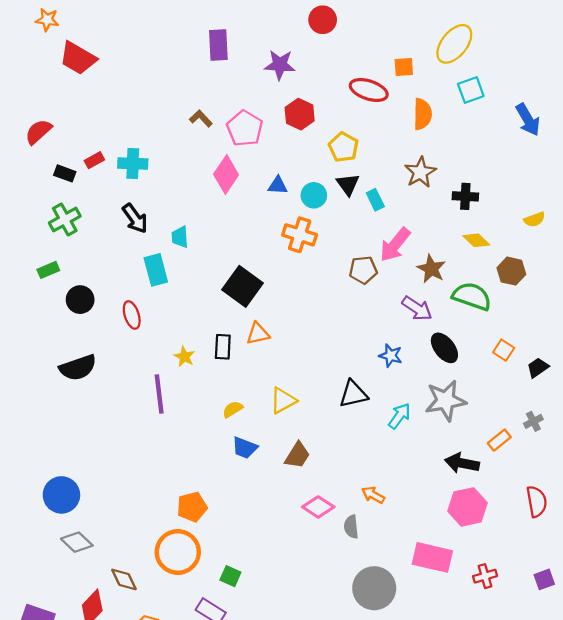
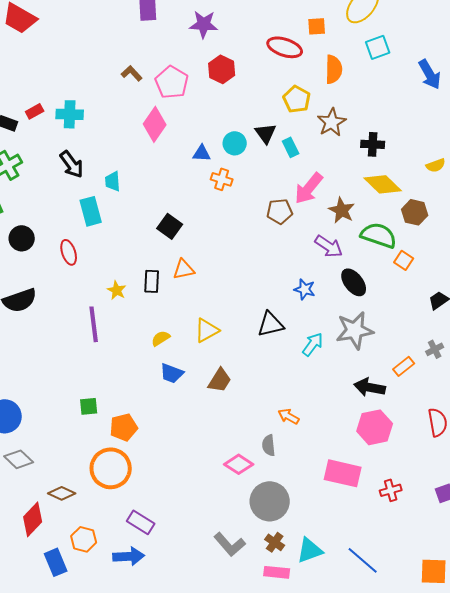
yellow pentagon: (343, 147) -> (297, 99), moved
blue triangle: (278, 185) -> (202, 153), moved
orange cross: (300, 235) -> (222, 179), size x0.7
yellow diamond: (476, 240) -> (383, 184), size x1.5
black square: (243, 286) -> (170, 226), size x0.7
orange square: (504, 350) -> (404, 260), moved
pink diamond: (318, 507) -> (239, 464), moved
green square: (230, 576) -> (89, 406), moved, turned -30
brown diamond: (124, 579) -> (62, 493), turned -40
gray circle: (374, 588) -> (270, 501), moved

